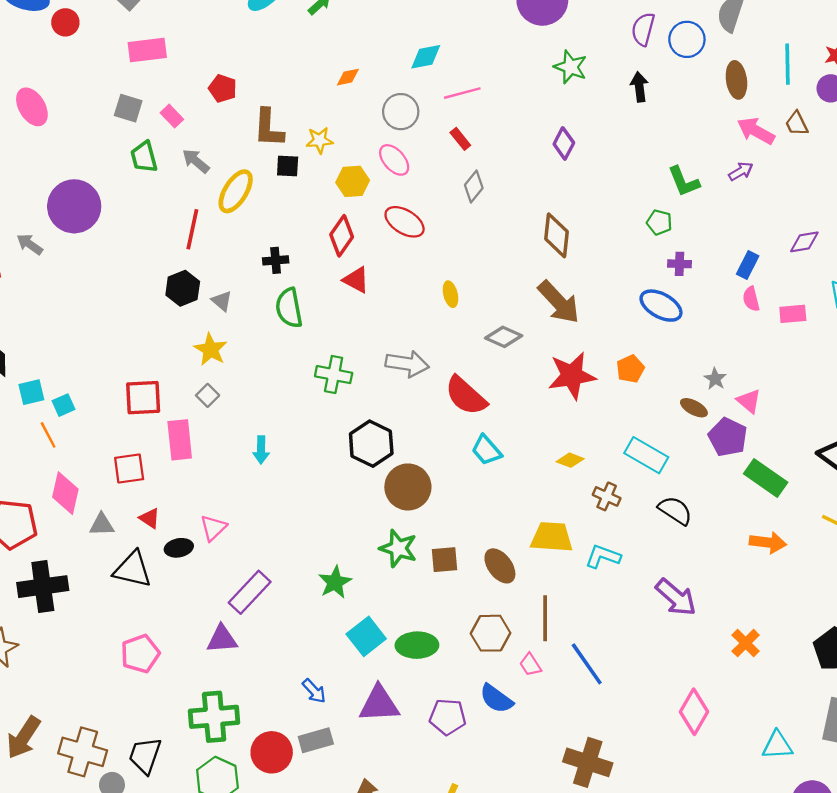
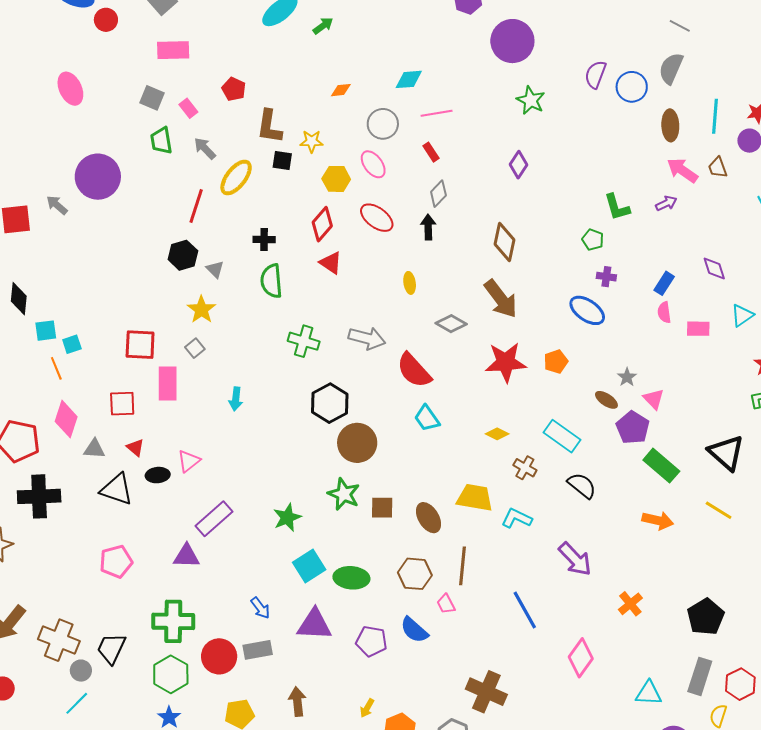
black arrow: (639, 87) -> (428, 227), moved
purple diamond: (804, 242) -> (714, 269), turned 76
blue line: (587, 664) -> (525, 610), moved

